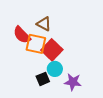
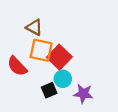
brown triangle: (44, 24) -> (34, 27), moved
red semicircle: (22, 35) -> (17, 66), moved

